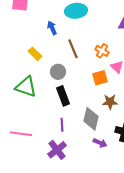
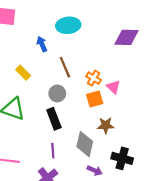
orange cross: (102, 51) -> (94, 78), moved
gray circle: (58, 72) -> (57, 93), moved

